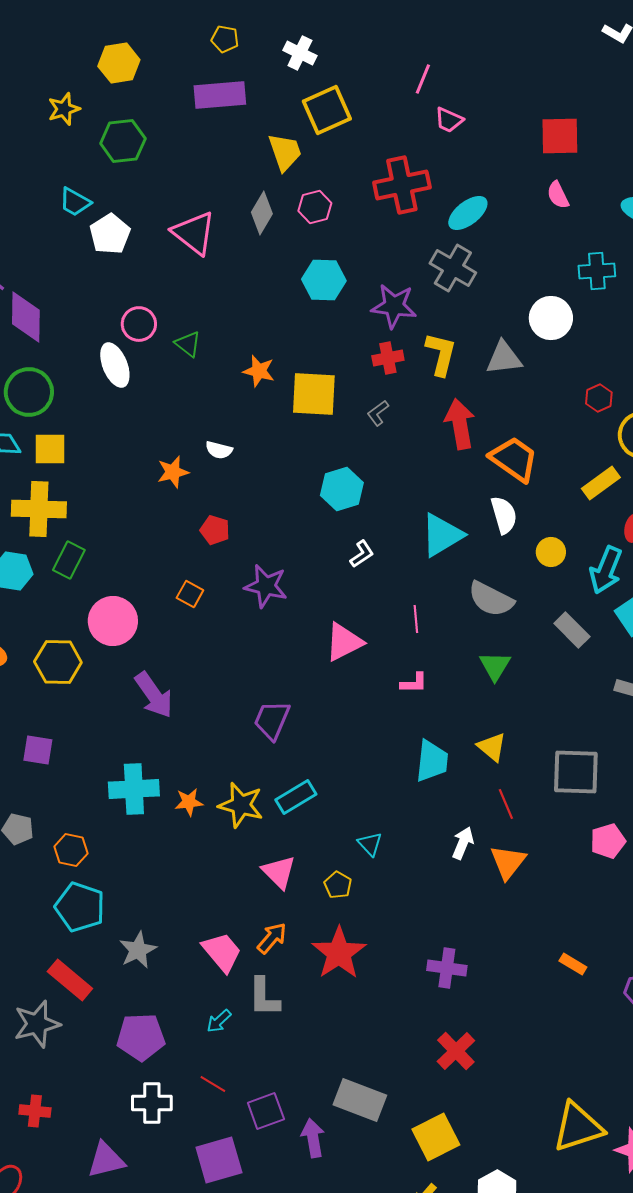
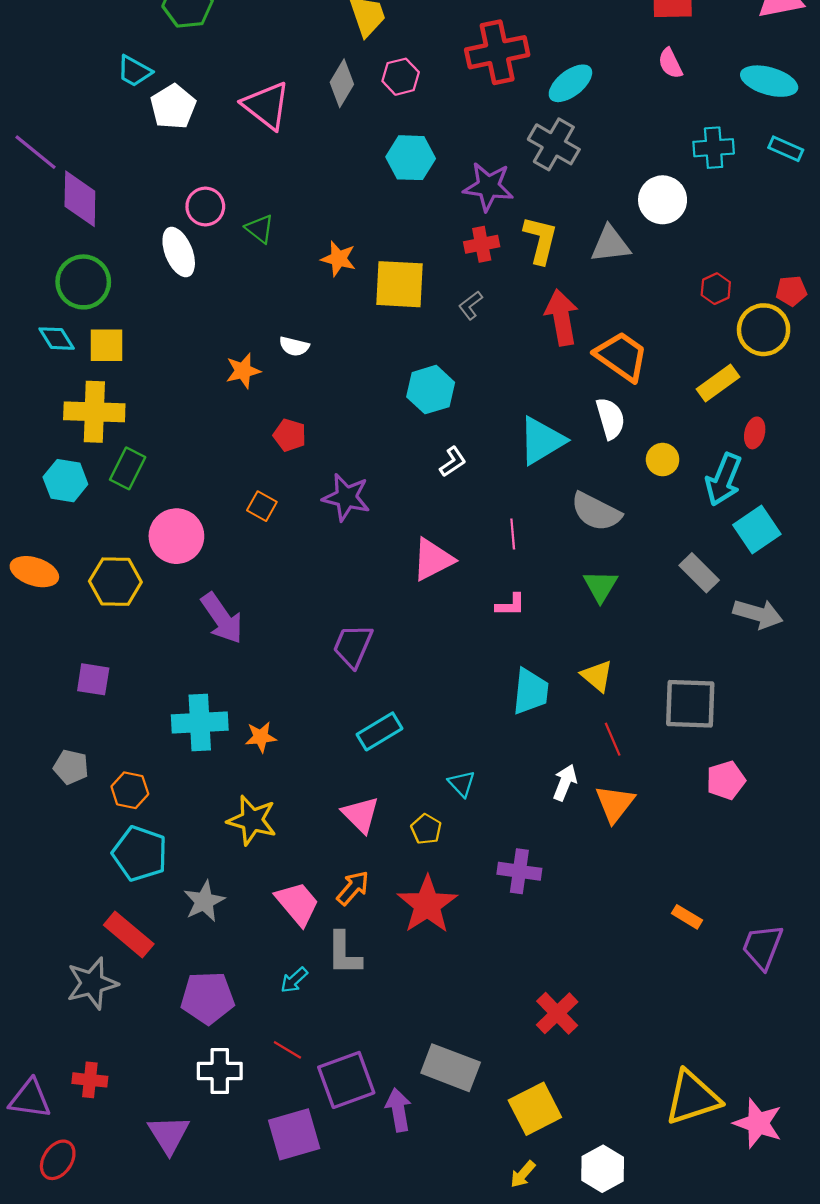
gray rectangle: (572, 630) -> (699, 573), moved
yellow star: (241, 805) -> (252, 820), moved
purple cross: (447, 968) -> (519, 871), moved
purple square: (266, 1111) -> (346, 1080), size x1.4
purple triangle: (106, 1160) -> (169, 1134), turned -48

